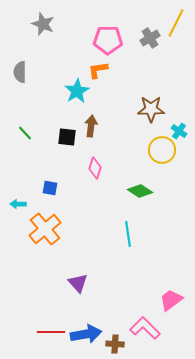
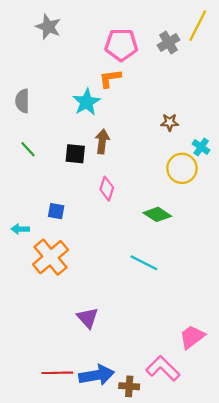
gray semicircle: (20, 72) -> (22, 101), moved
brown star: (151, 109) -> (170, 122), size x0.6
cyan line: (128, 234) -> (144, 263), turned -55

